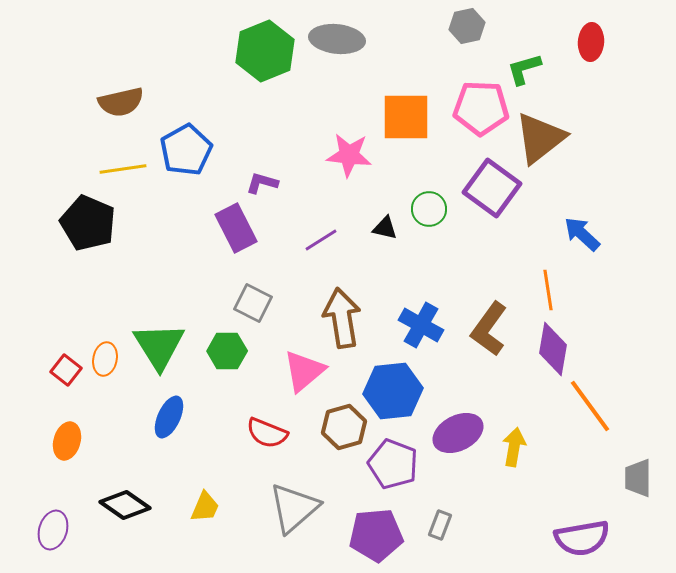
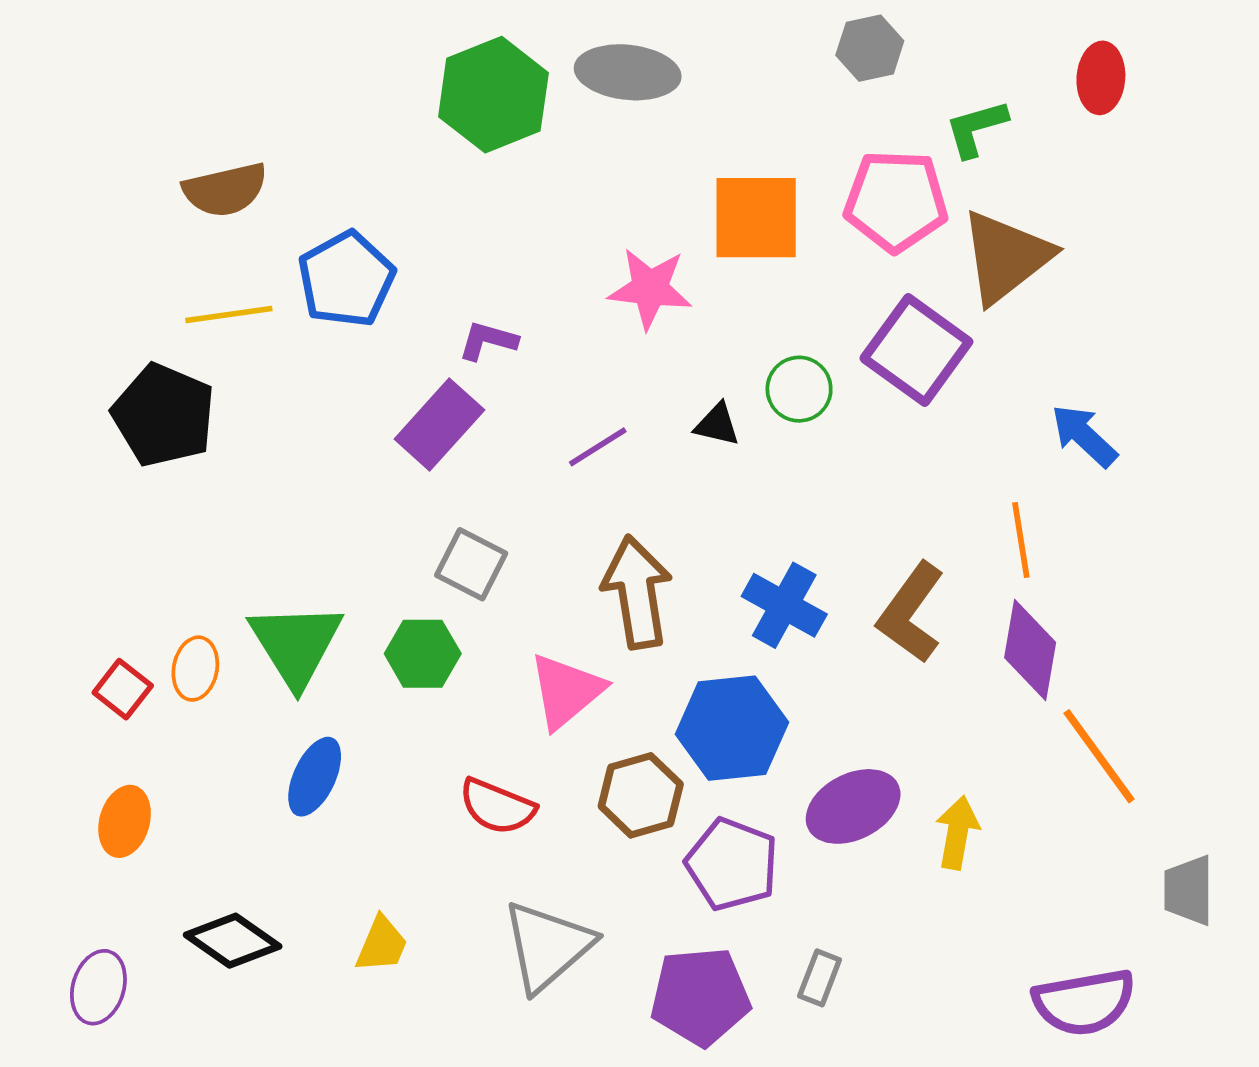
purple rectangle: (236, 228) -> (439, 424), turned 69

